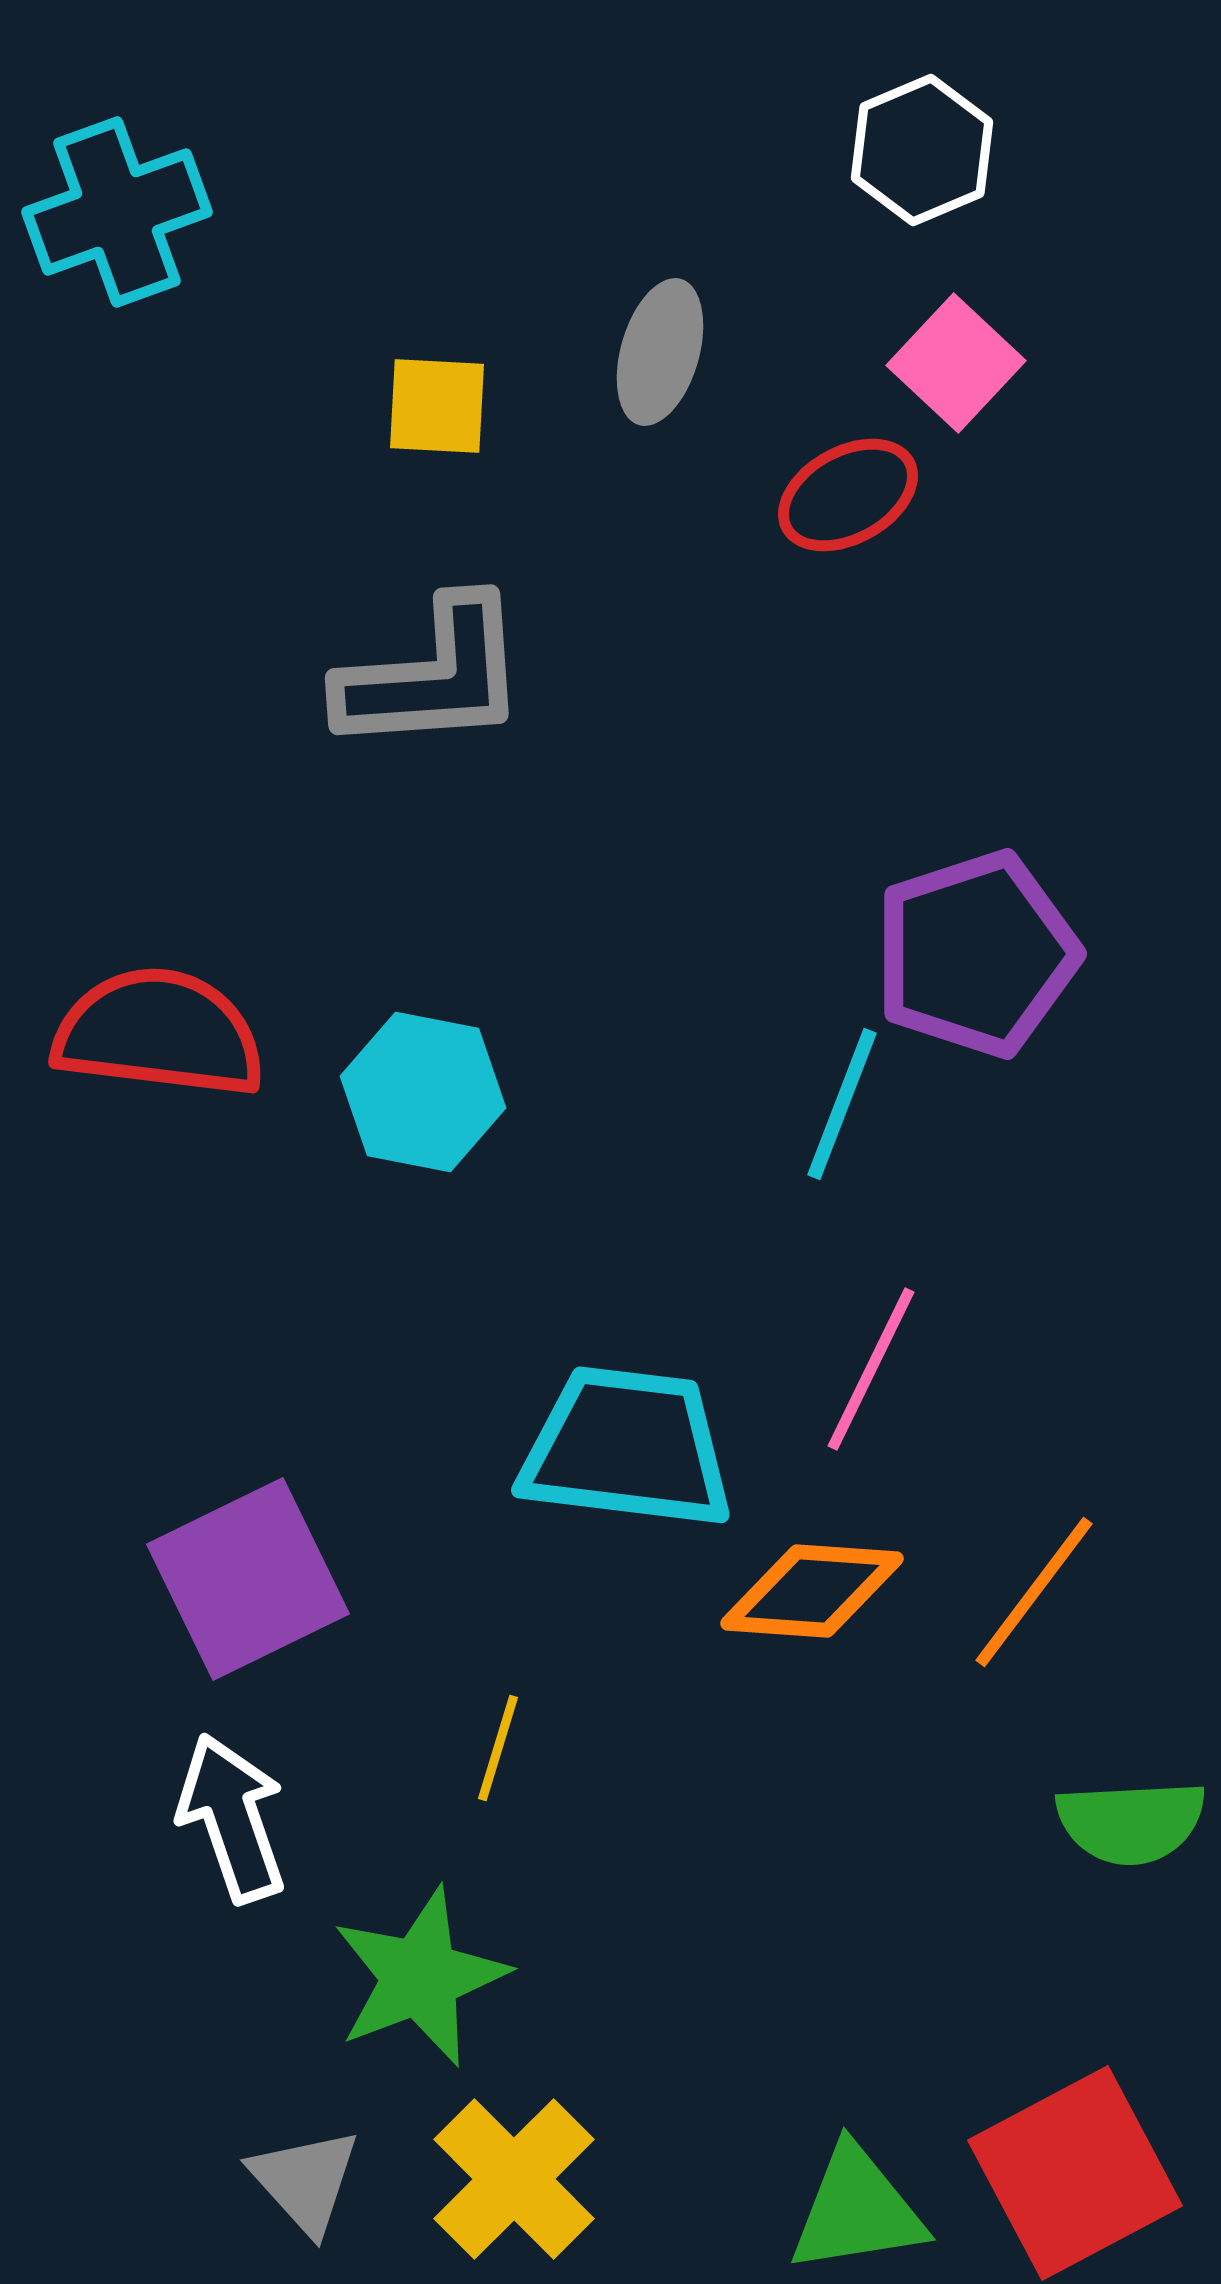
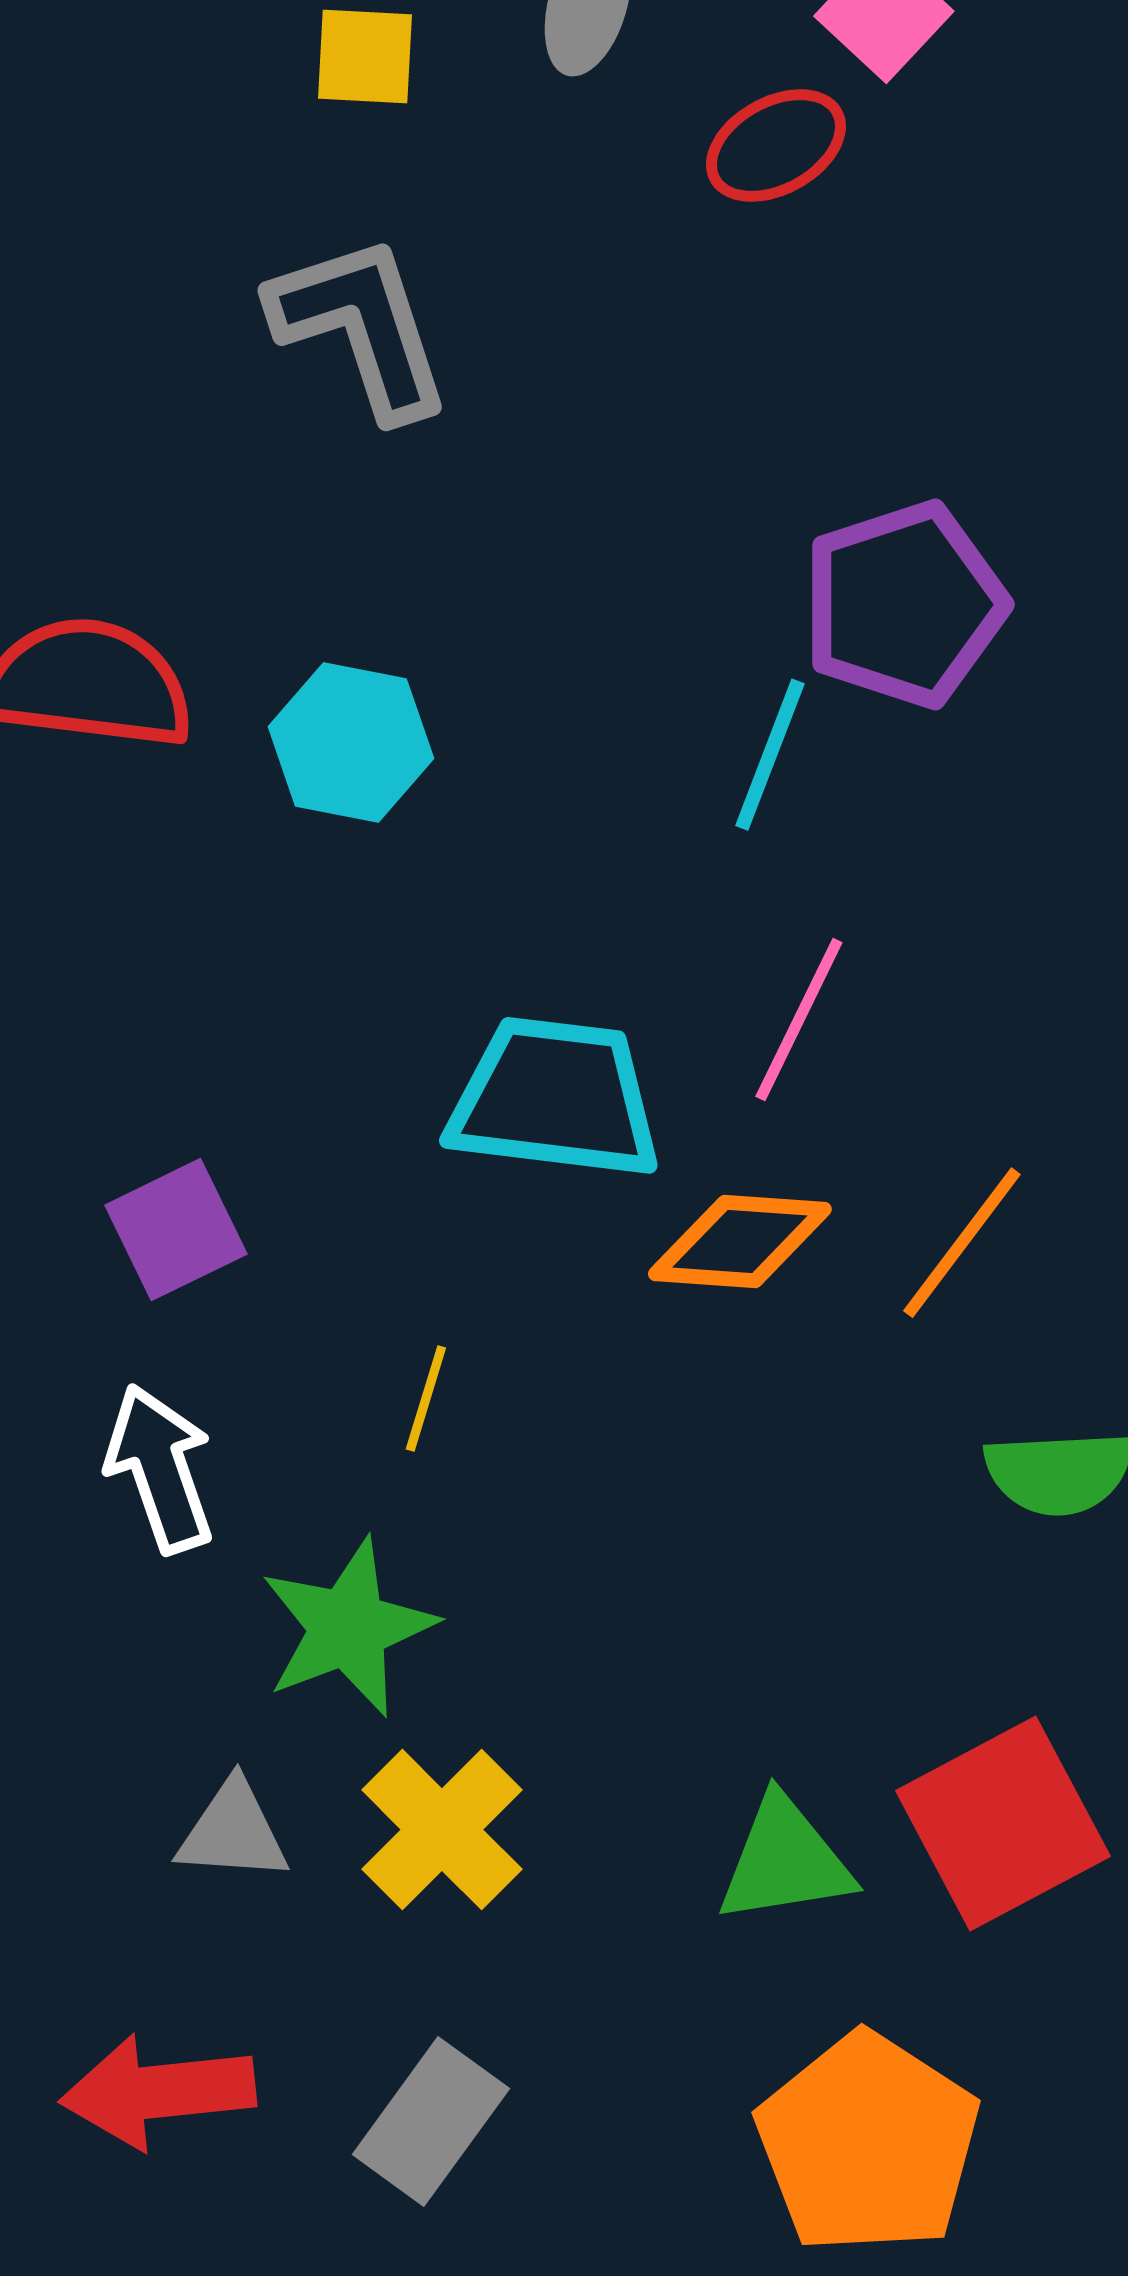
gray L-shape: (433, 676) -> (361, 327), turned -104
purple square: (248, 1579) -> (176, 1230), size x0.7
gray triangle: (305, 2181) -> (233, 1832), turned -44

